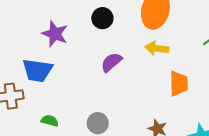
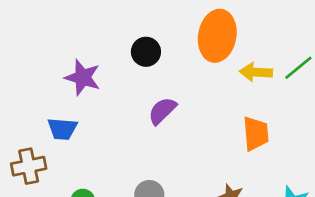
yellow arrow: (157, 48) -> (256, 72), moved
blue trapezoid: (37, 70) -> (62, 129), size x0.7

